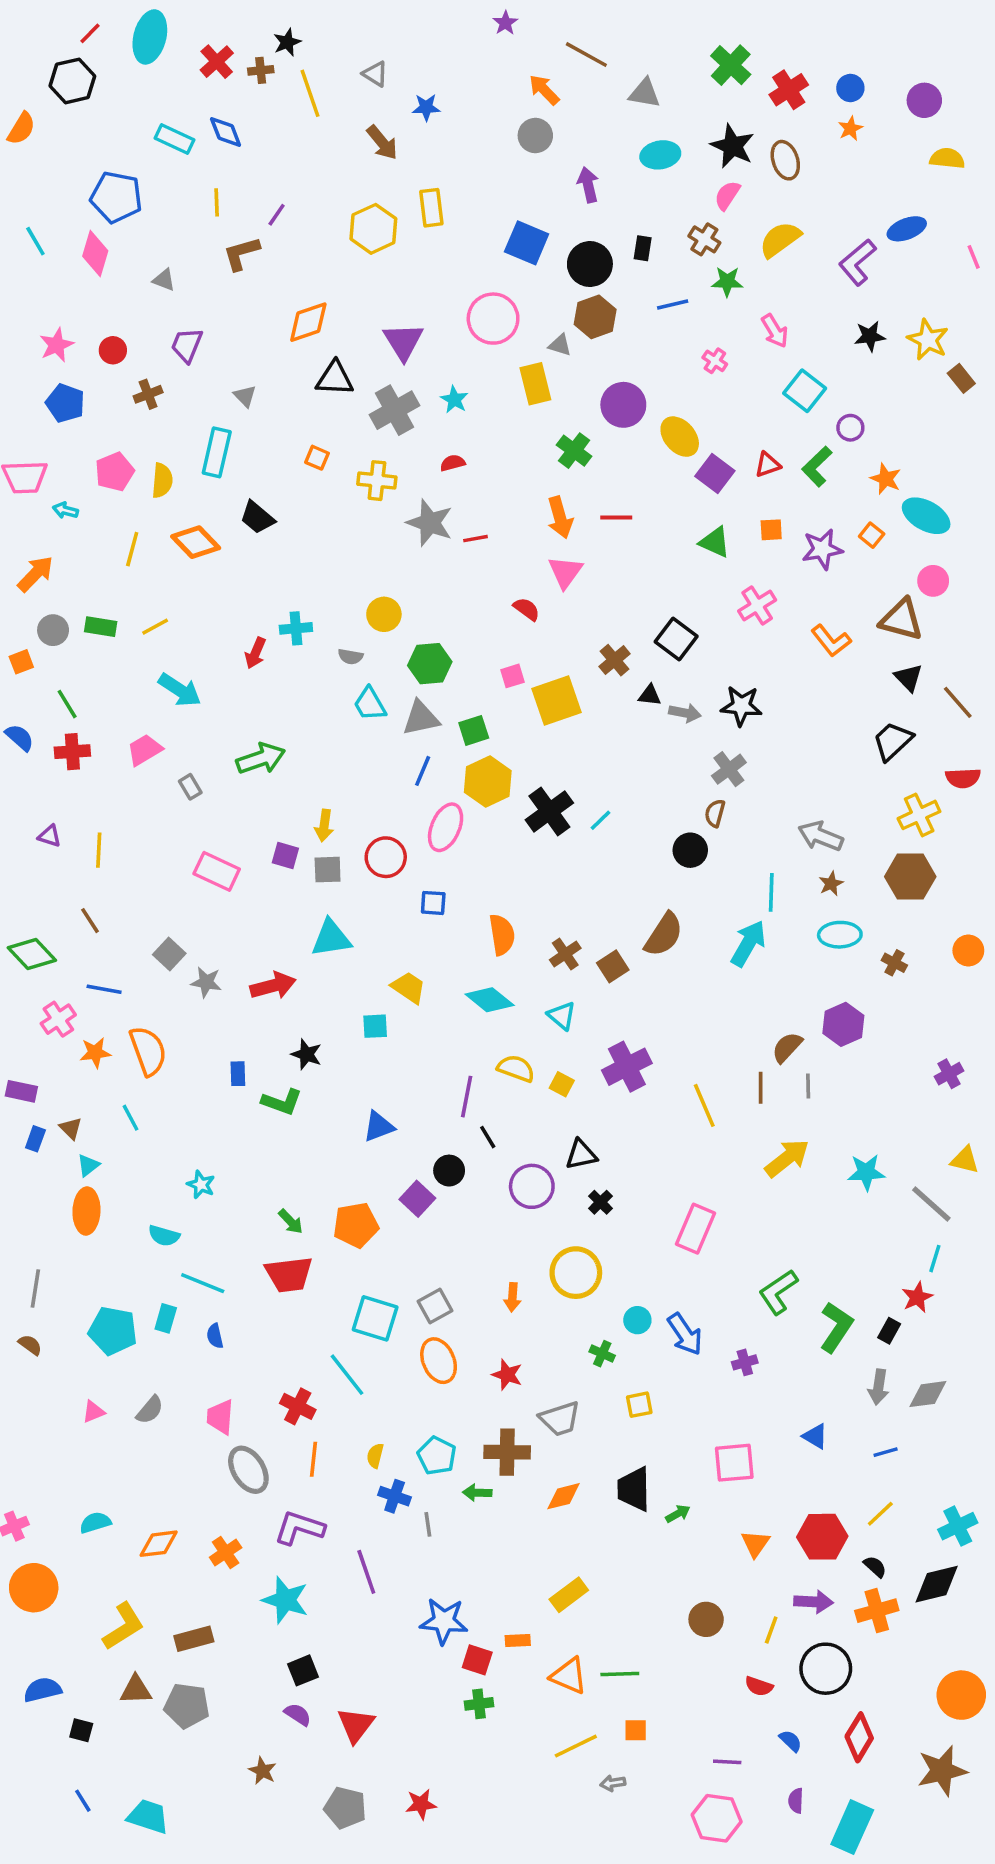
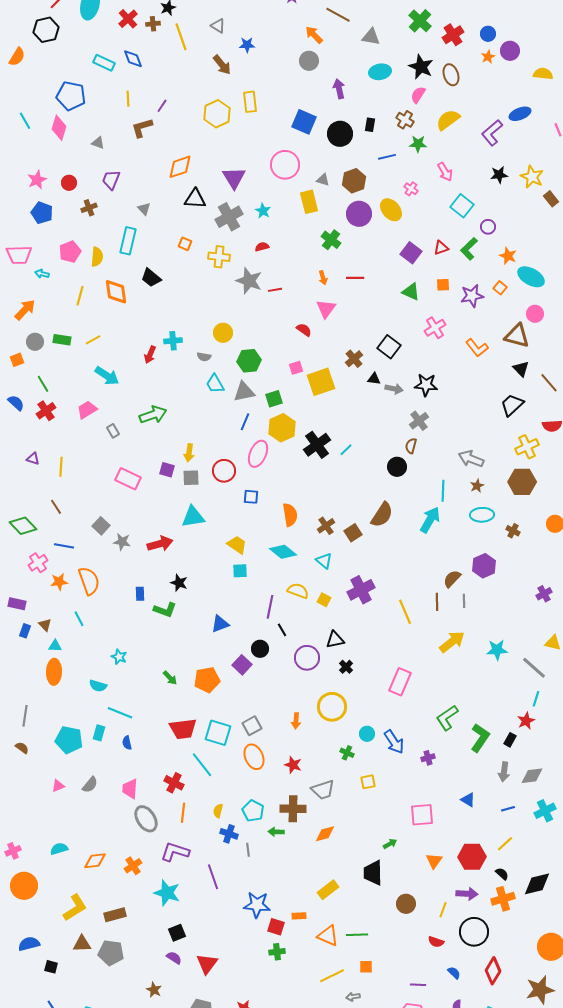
purple circle: (924, 100) -> (510, 51), moved
brown hexagon: (595, 317) -> (354, 181), moved
yellow ellipse: (680, 437) -> (391, 210), moved
orange arrow: (560, 517) -> (323, 278), size x0.6
orange diamond: (196, 542) -> (116, 292), turned 36
red cross: (72, 752) -> (46, 411), turned -30
cyan square: (375, 1026) -> (240, 571), moved
cyan triangle: (88, 1165) -> (55, 646), turned 40
red trapezoid: (289, 1274) -> (183, 729), moved
black trapezoid: (634, 1489) -> (373, 873), moved
cyan cross: (958, 1526) -> (545, 811), moved

